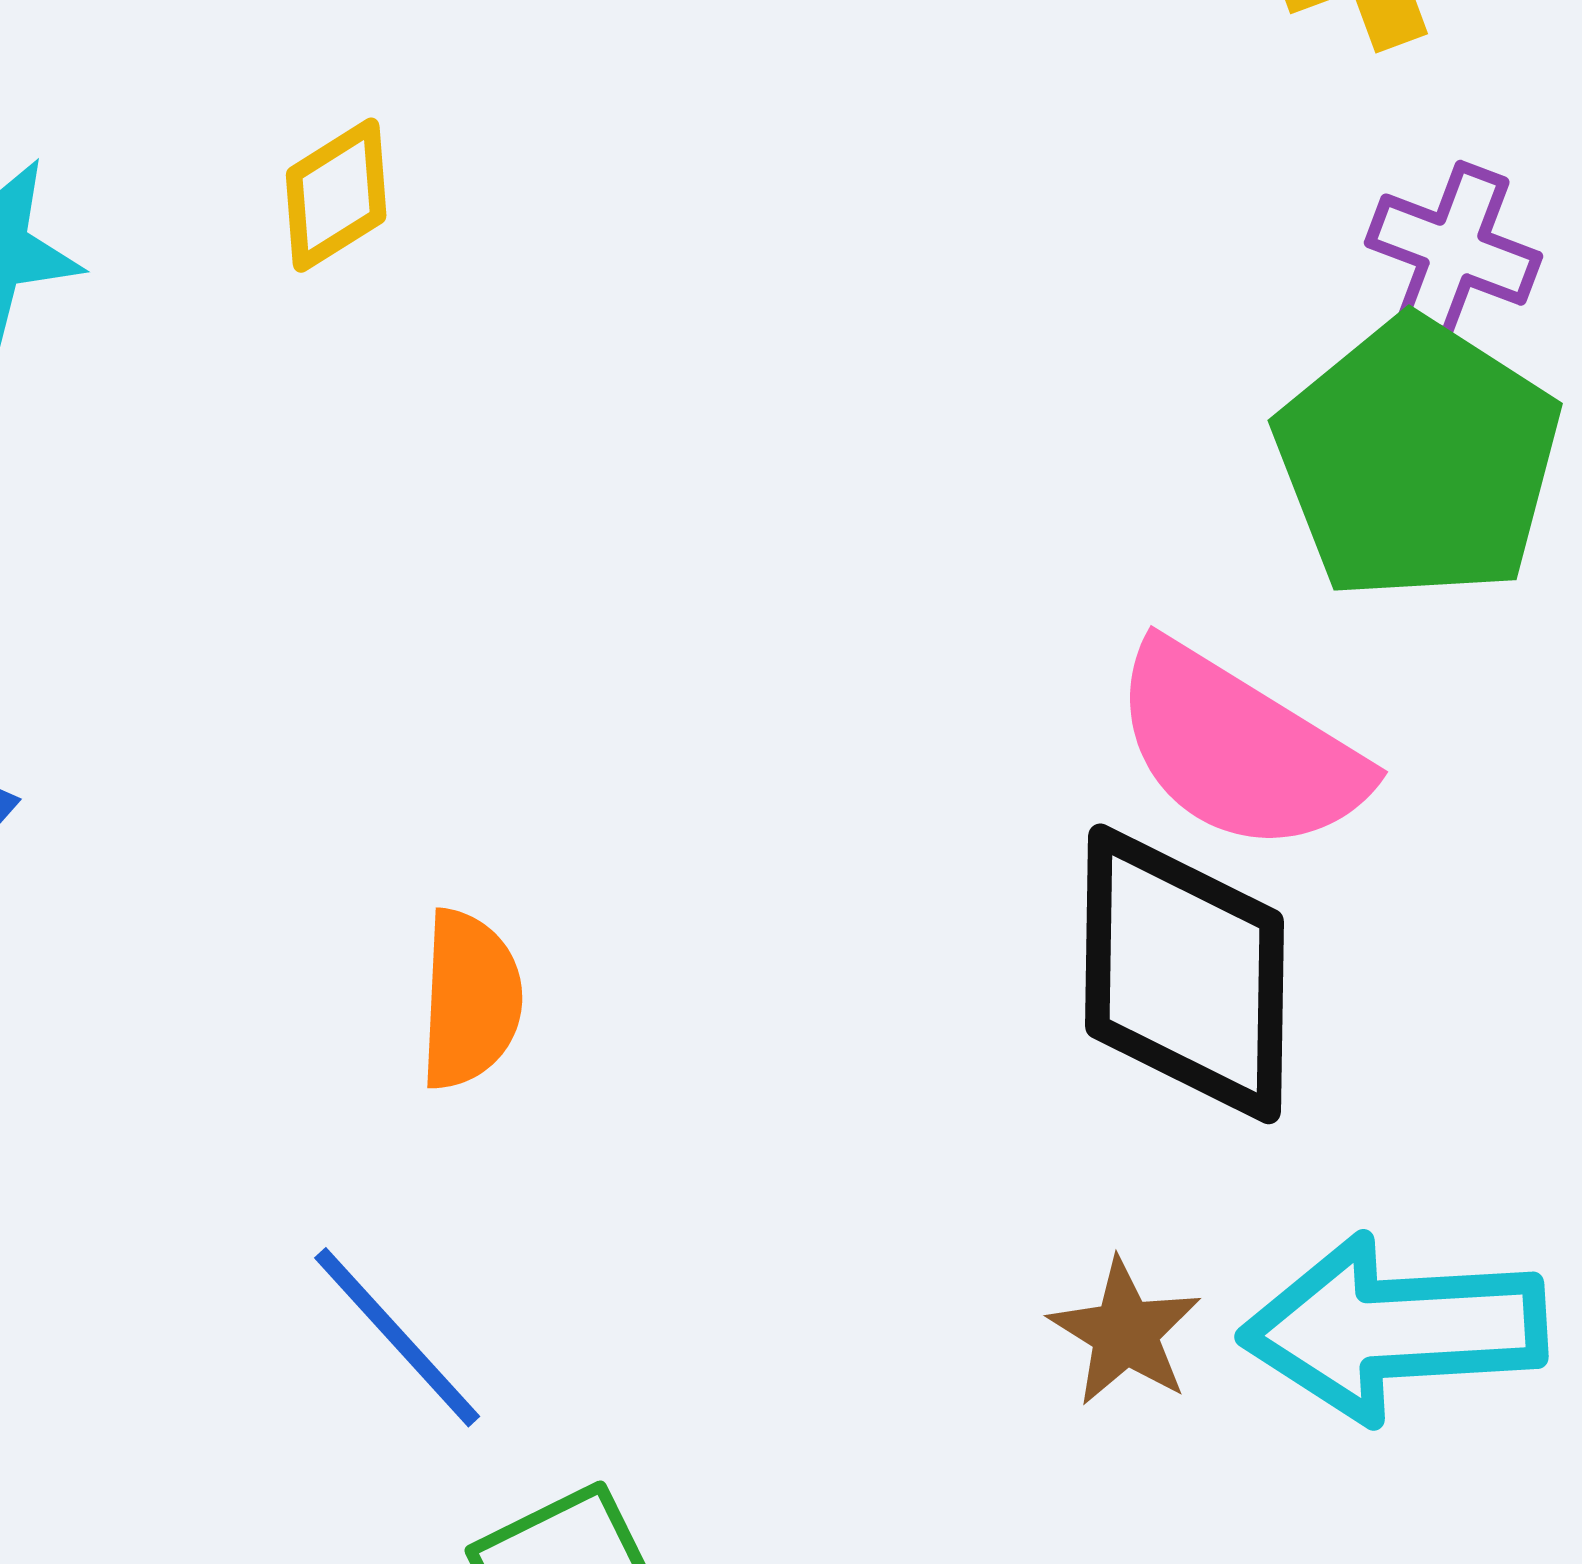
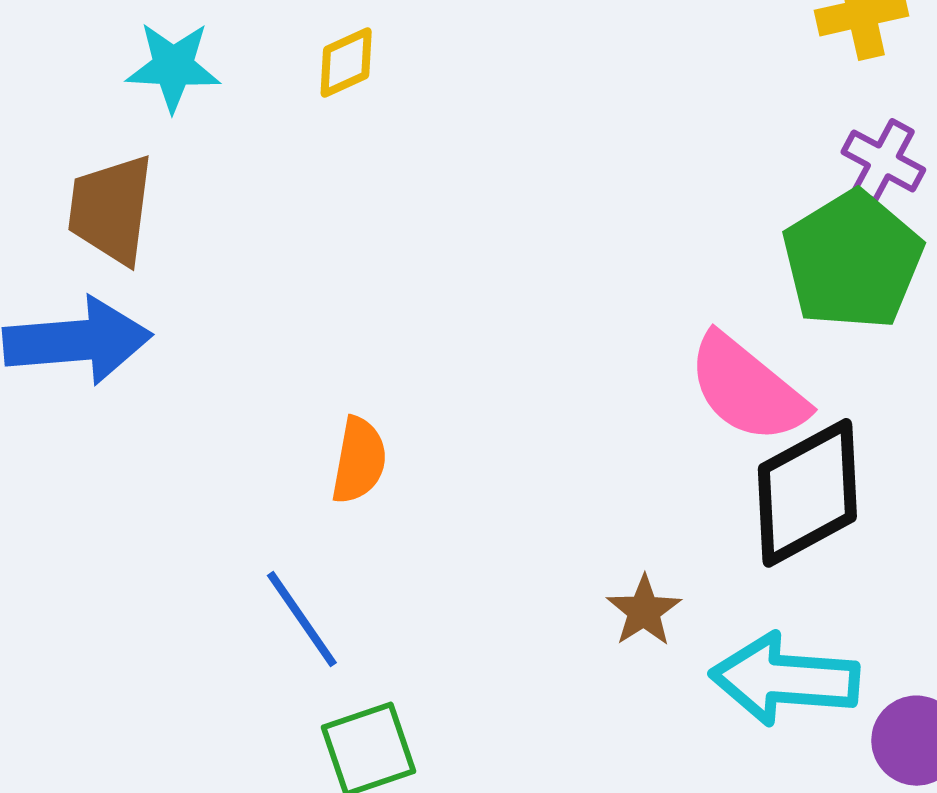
black diamond: (1184, 974) -> (807, 493), moved, turned 53
brown star: (1125, 1332) -> (644, 611), moved

